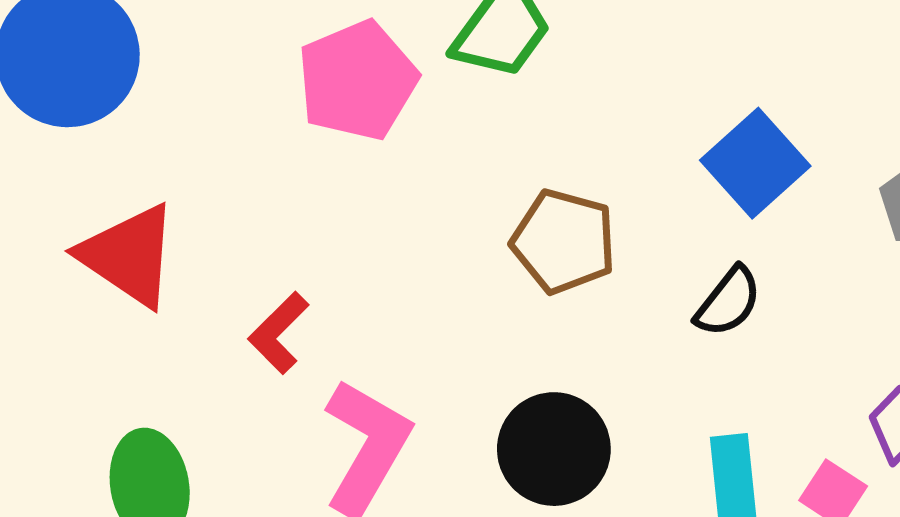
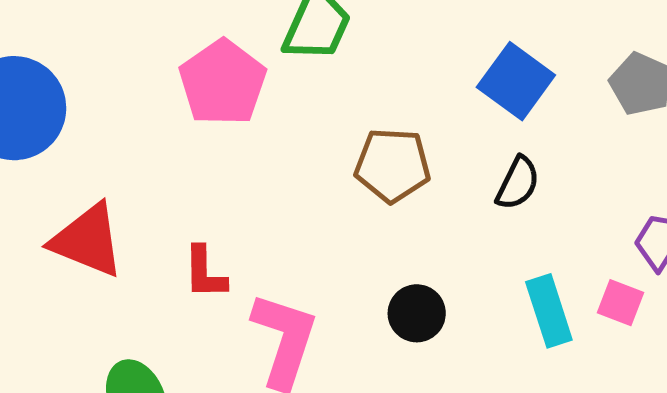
red L-shape: (279, 333) -> (205, 273), turned -34
black circle: (554, 449) -> (417, 313), size x0.7

